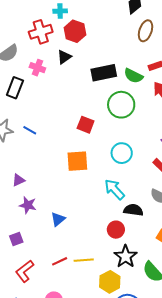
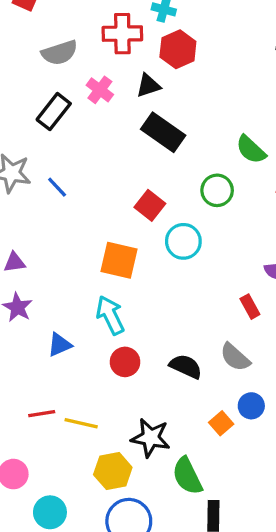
black rectangle: (104, 73) -> (163, 132), moved, turned 30
green circle: (121, 105) -> (217, 190), size x0.7
cyan circle: (122, 153) -> (183, 241), moved
cyan arrow: (114, 189) -> (110, 315), moved
red circle: (116, 230) -> (125, 362), moved
black star: (126, 256) -> (151, 438), turned 30

